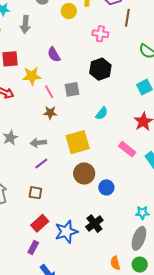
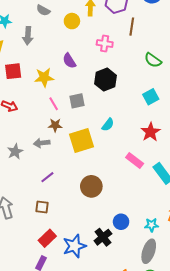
purple semicircle: (54, 55) -> (69, 61), moved
yellow star: (32, 76) -> (44, 77), moved
yellow square: (78, 142) -> (82, 140), moved
gray arrow: (38, 143) -> (42, 143), moved
blue circle: (106, 187) -> (121, 222), moved

